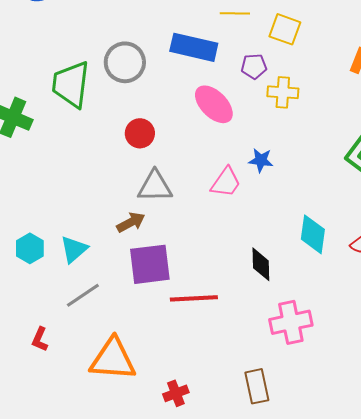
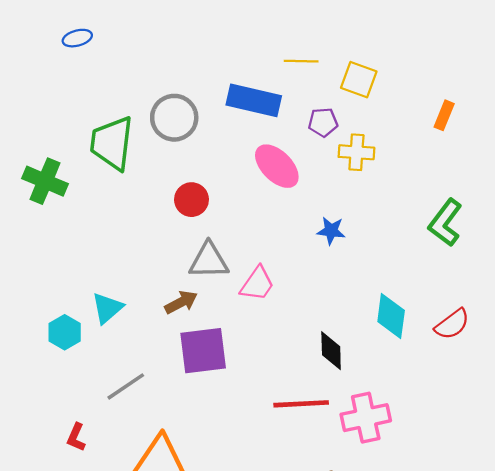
pink trapezoid: (226, 182) -> (257, 284), moved
cyan triangle: (74, 249) -> (107, 308), moved
red line: (194, 298) -> (301, 404), moved

